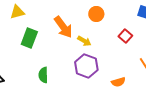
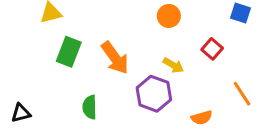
orange arrow: (63, 27) -> (115, 58), moved
yellow arrow: (84, 41) -> (173, 65), moved

